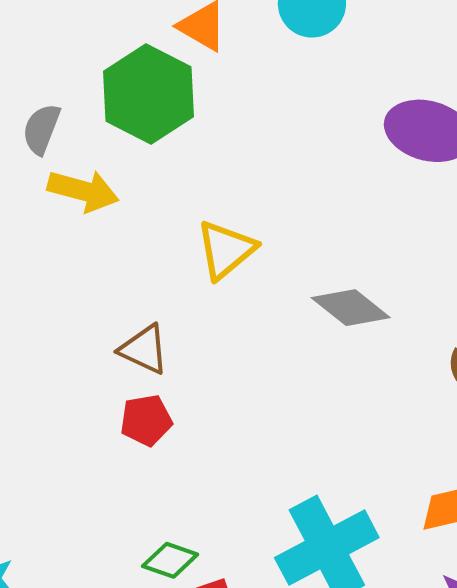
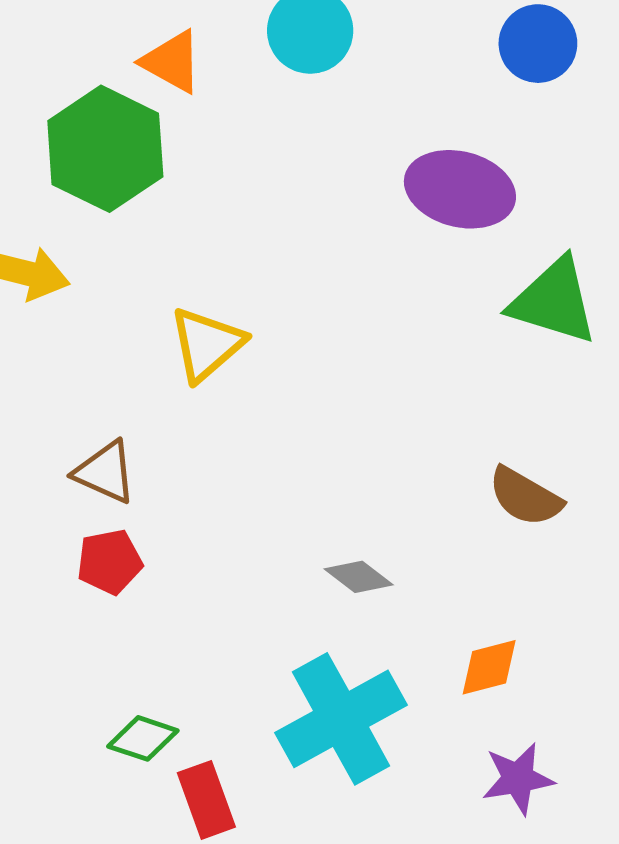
gray diamond: (351, 308) -> (359, 577), moved, size x0.7

